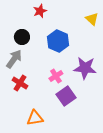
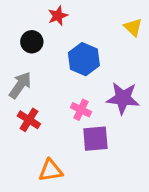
black circle: (22, 37) -> (32, 42), moved
pink cross: (56, 76) -> (81, 110), turned -32
purple square: (66, 96) -> (95, 139), turned 30

